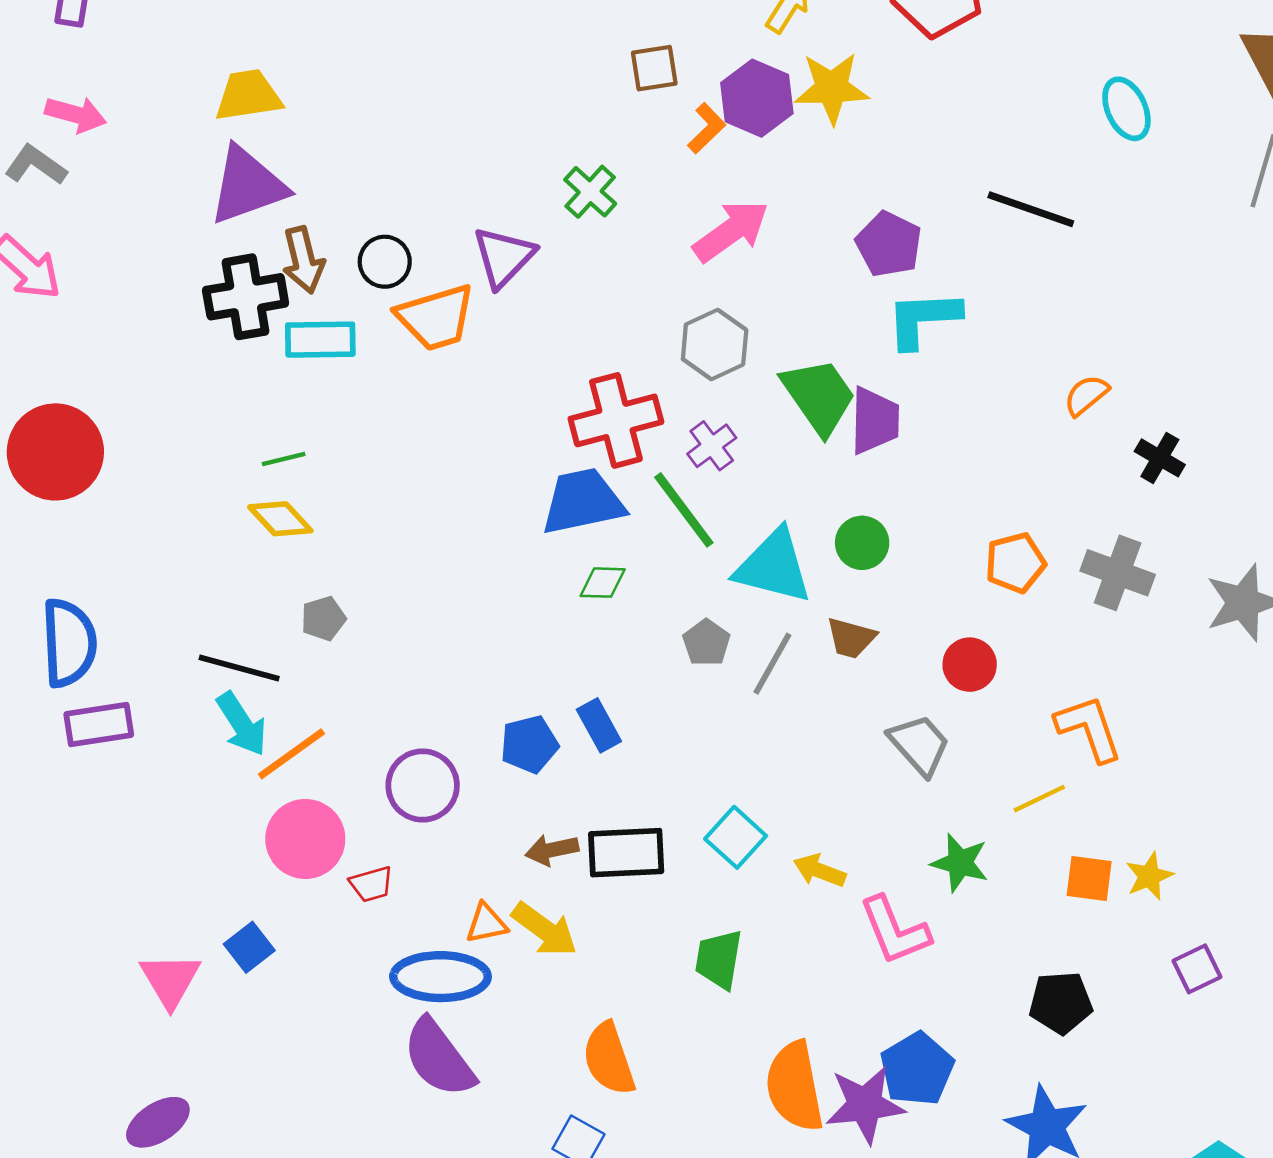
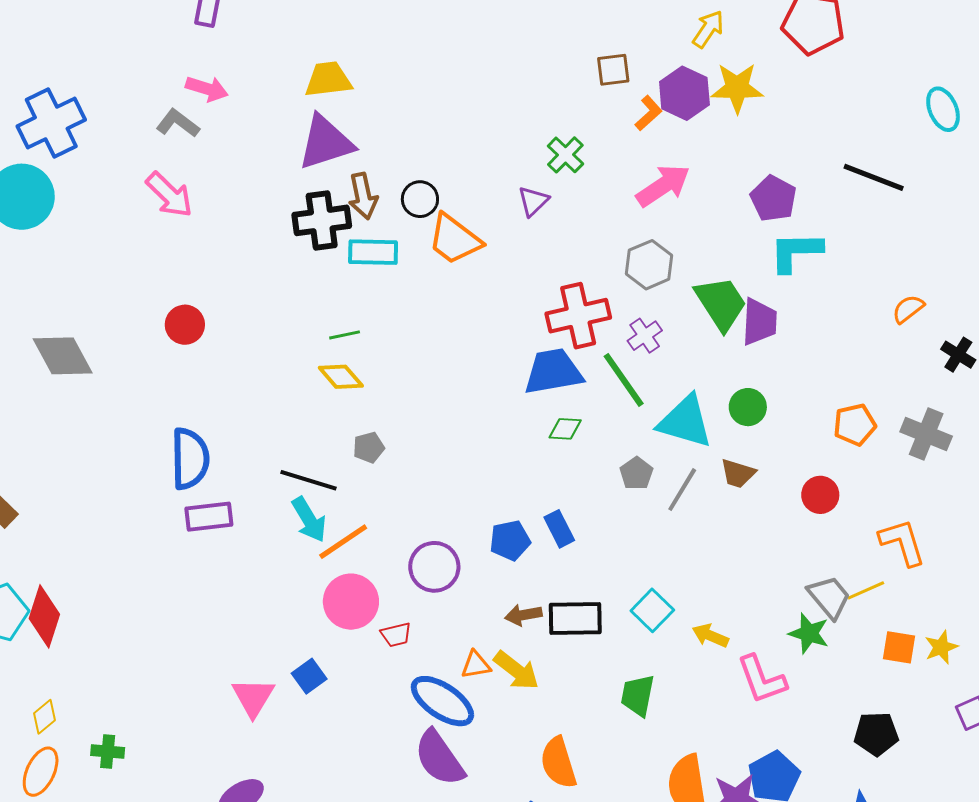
purple triangle: (504, 257) -> (533, 201), moved, size x0.7
orange trapezoid: (436, 317) -> (455, 239), turned 52
red circle: (55, 452) -> (185, 325), size x0.6
gray trapezoid: (919, 745) -> (829, 597), moved
blue ellipse: (441, 977) -> (442, 701), turned 32

